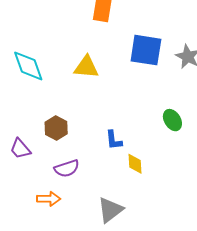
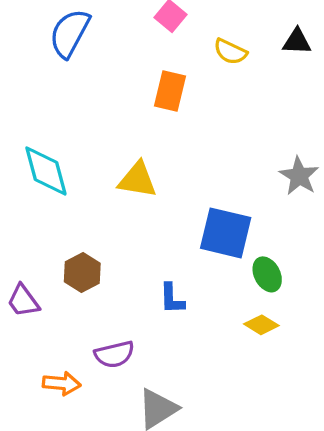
blue square: (146, 50) -> (226, 233), moved
yellow diamond: (135, 164) -> (261, 325), moved, turned -60
purple semicircle: (67, 168) -> (114, 354), moved

